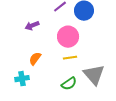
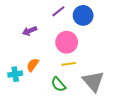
cyan cross: (22, 79) -> (15, 74), moved
green semicircle: (69, 84) -> (58, 84), moved, turned 84

